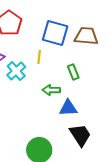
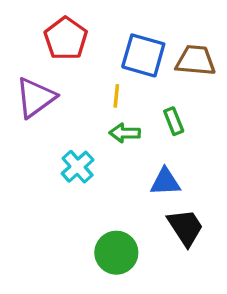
cyan cross: (16, 71) -> (78, 167), moved
green arrow: (51, 90) -> (125, 133), moved

